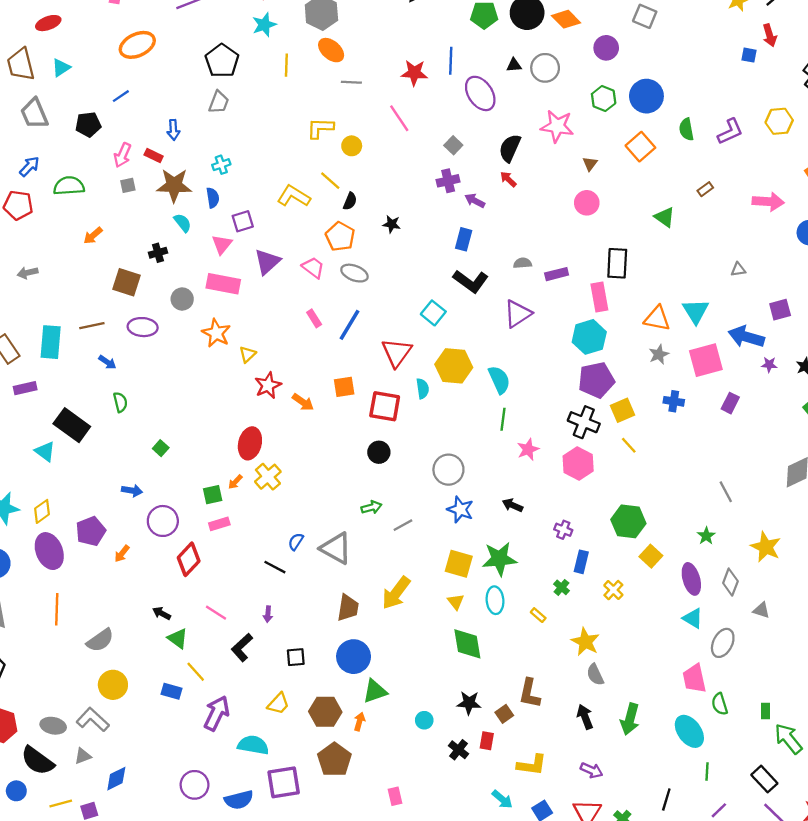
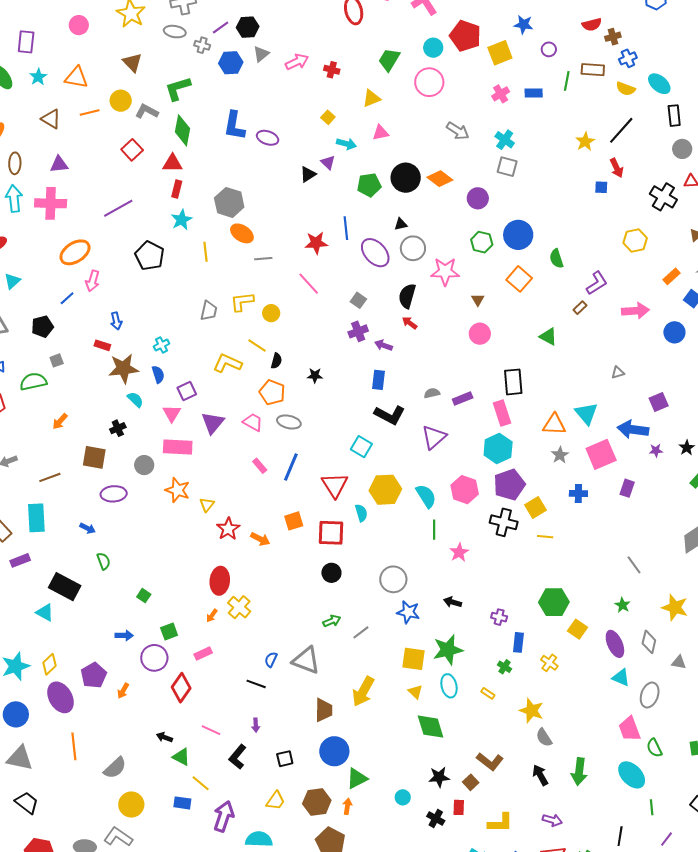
gray circle: (545, 68) -> (413, 248), moved
gray trapezoid: (219, 102) -> (209, 311), moved
purple L-shape: (730, 132) -> (597, 283), moved
pink arrow: (122, 155) -> (93, 281), moved
gray square: (128, 185) -> (57, 360), moved
brown line: (92, 326) -> (50, 477), moved
yellow line: (629, 445) -> (545, 537), turned -35
pink hexagon: (578, 463) -> (465, 490), moved
green square: (213, 495) -> (169, 631), moved
brown L-shape: (530, 693) -> (490, 761), turned -56

